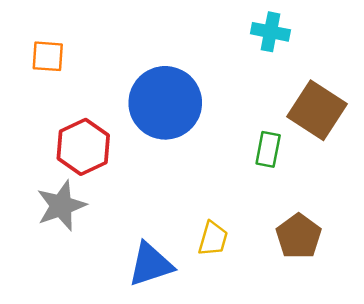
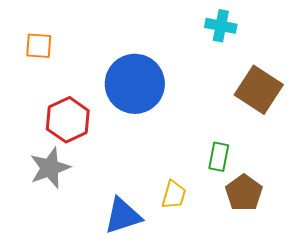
green rectangle: (268, 149) -> (219, 157), moved

